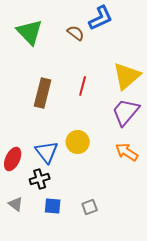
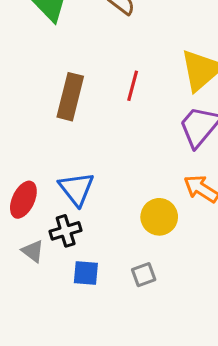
yellow circle: (78, 142) -> (159, 217), moved
gray triangle: (16, 204) -> (33, 251), moved

